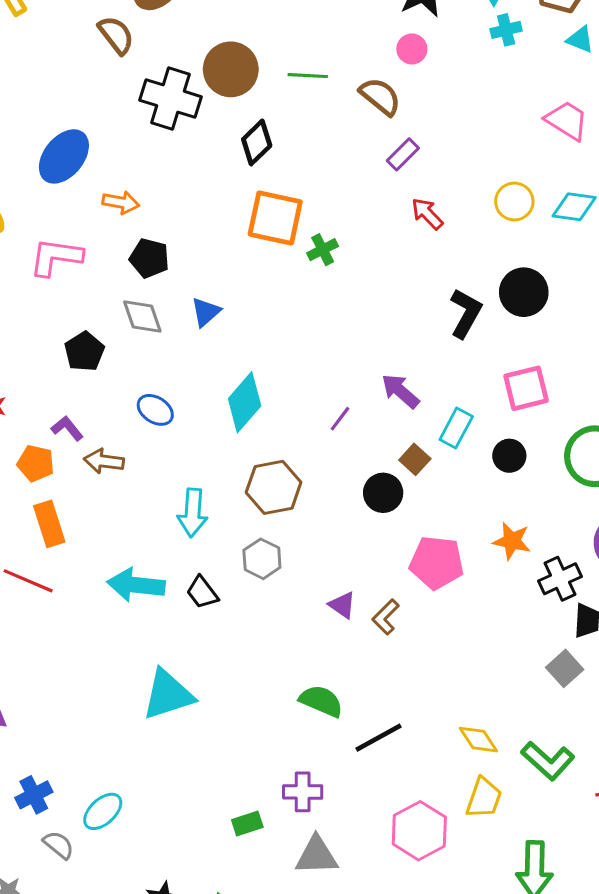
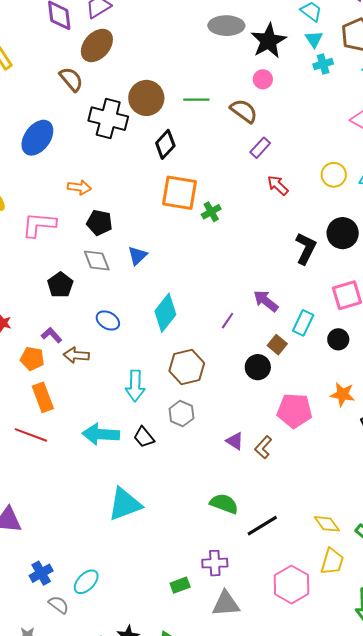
blue ellipse: (64, 156) -> (37, 138), moved

